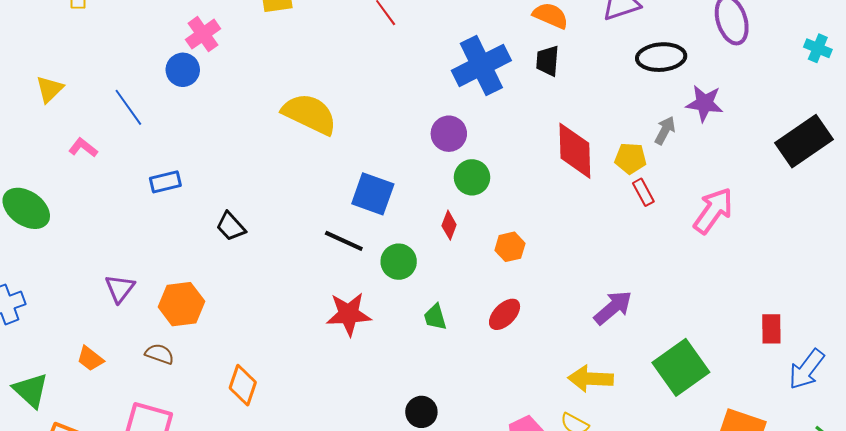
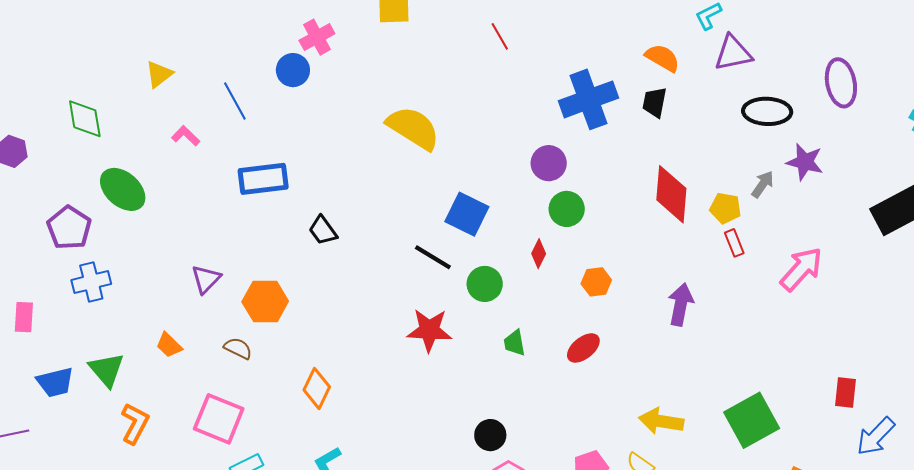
blue rectangle: (165, 182) -> (263, 179), size x1.6
purple arrow: (613, 308) -> (681, 304), moved, turned -45

